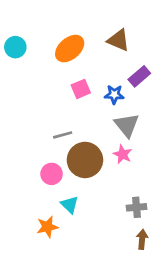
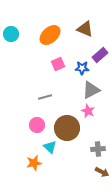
gray triangle: (127, 125) -> (91, 90), turned 42
brown circle: (85, 160) -> (67, 128), moved
brown arrow: (142, 239) -> (102, 172), turned 112

